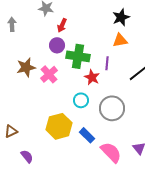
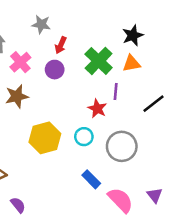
green cross: (78, 56) -> (99, 61), moved, turned 35
pink cross: (49, 74) -> (20, 62), moved
yellow hexagon: (59, 126) -> (45, 138), moved

